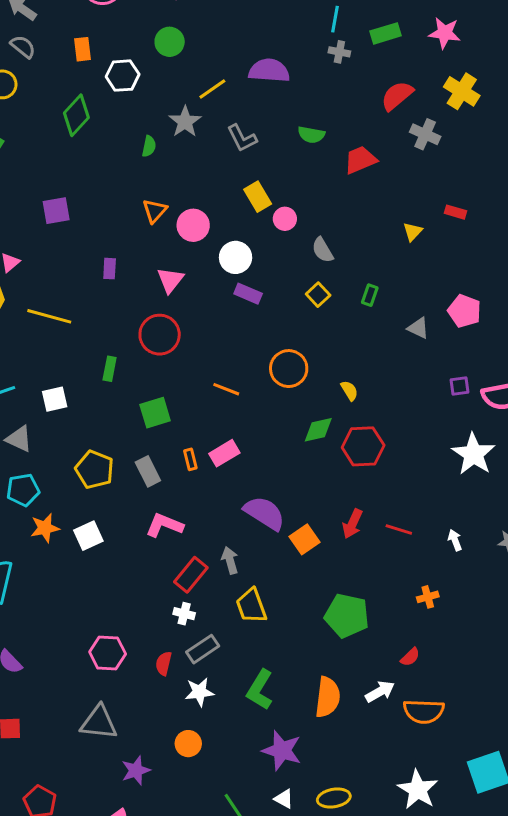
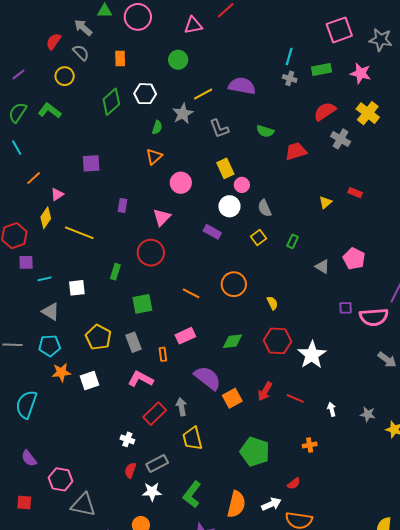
white hexagon: (123, 76) -> (145, 94), moved
orange triangle: (155, 211) -> (154, 156), moved
white circle: (236, 257) -> (230, 206), moved
green diamond: (318, 430) -> (233, 341), moved
white star: (473, 454) -> (312, 355), moved
orange rectangle: (190, 459) -> (163, 354), moved
white cross: (184, 614) -> (127, 439), moved
pink hexagon: (108, 653) -> (61, 479), moved

